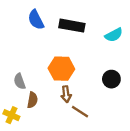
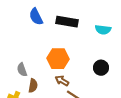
cyan semicircle: (114, 35) -> (103, 30), turned 35
brown arrow: (66, 94) -> (62, 81), turned 128

